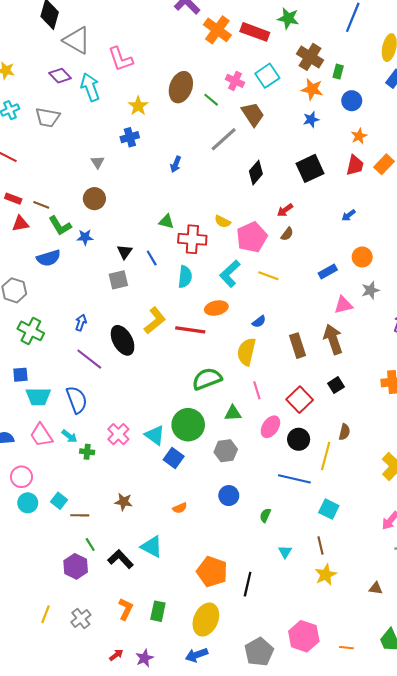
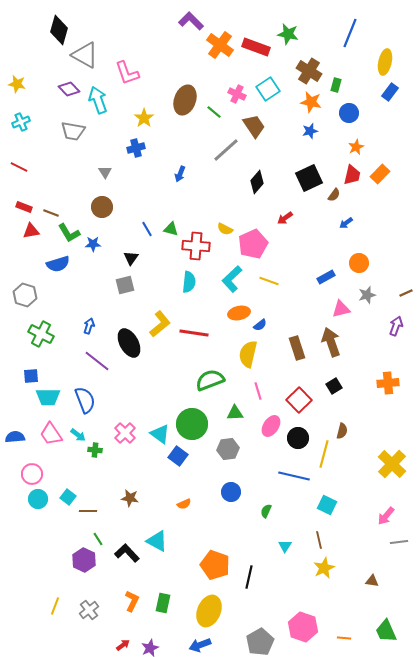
gray trapezoid: (48, 117) -> (73, 131), moved
brown semicircle: (287, 234) -> (334, 195), moved
blue line: (152, 258) -> (147, 229), moved
orange ellipse: (216, 308) -> (239, 313), moved

